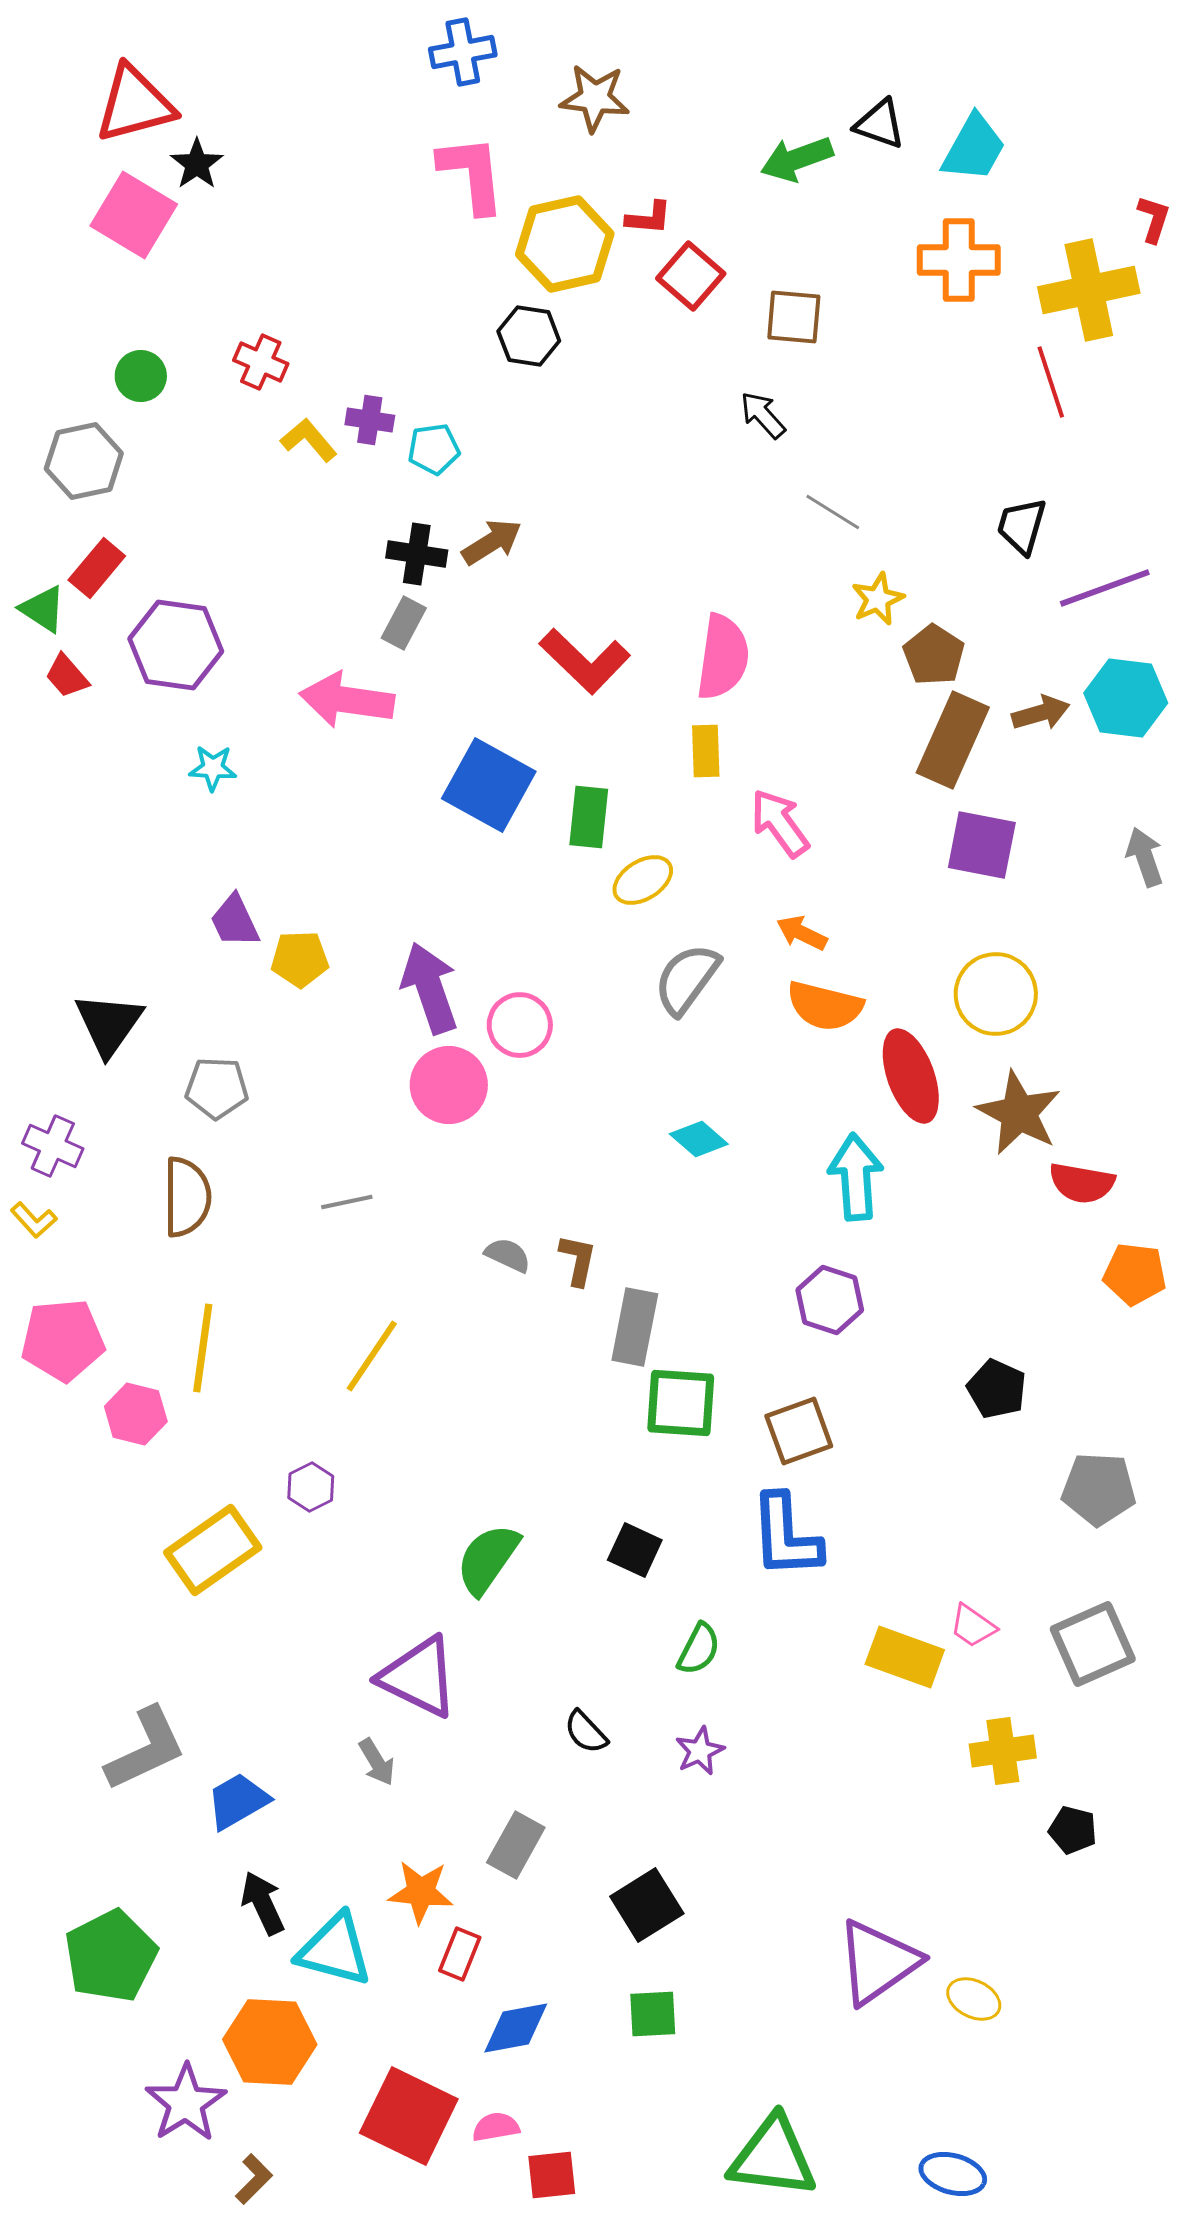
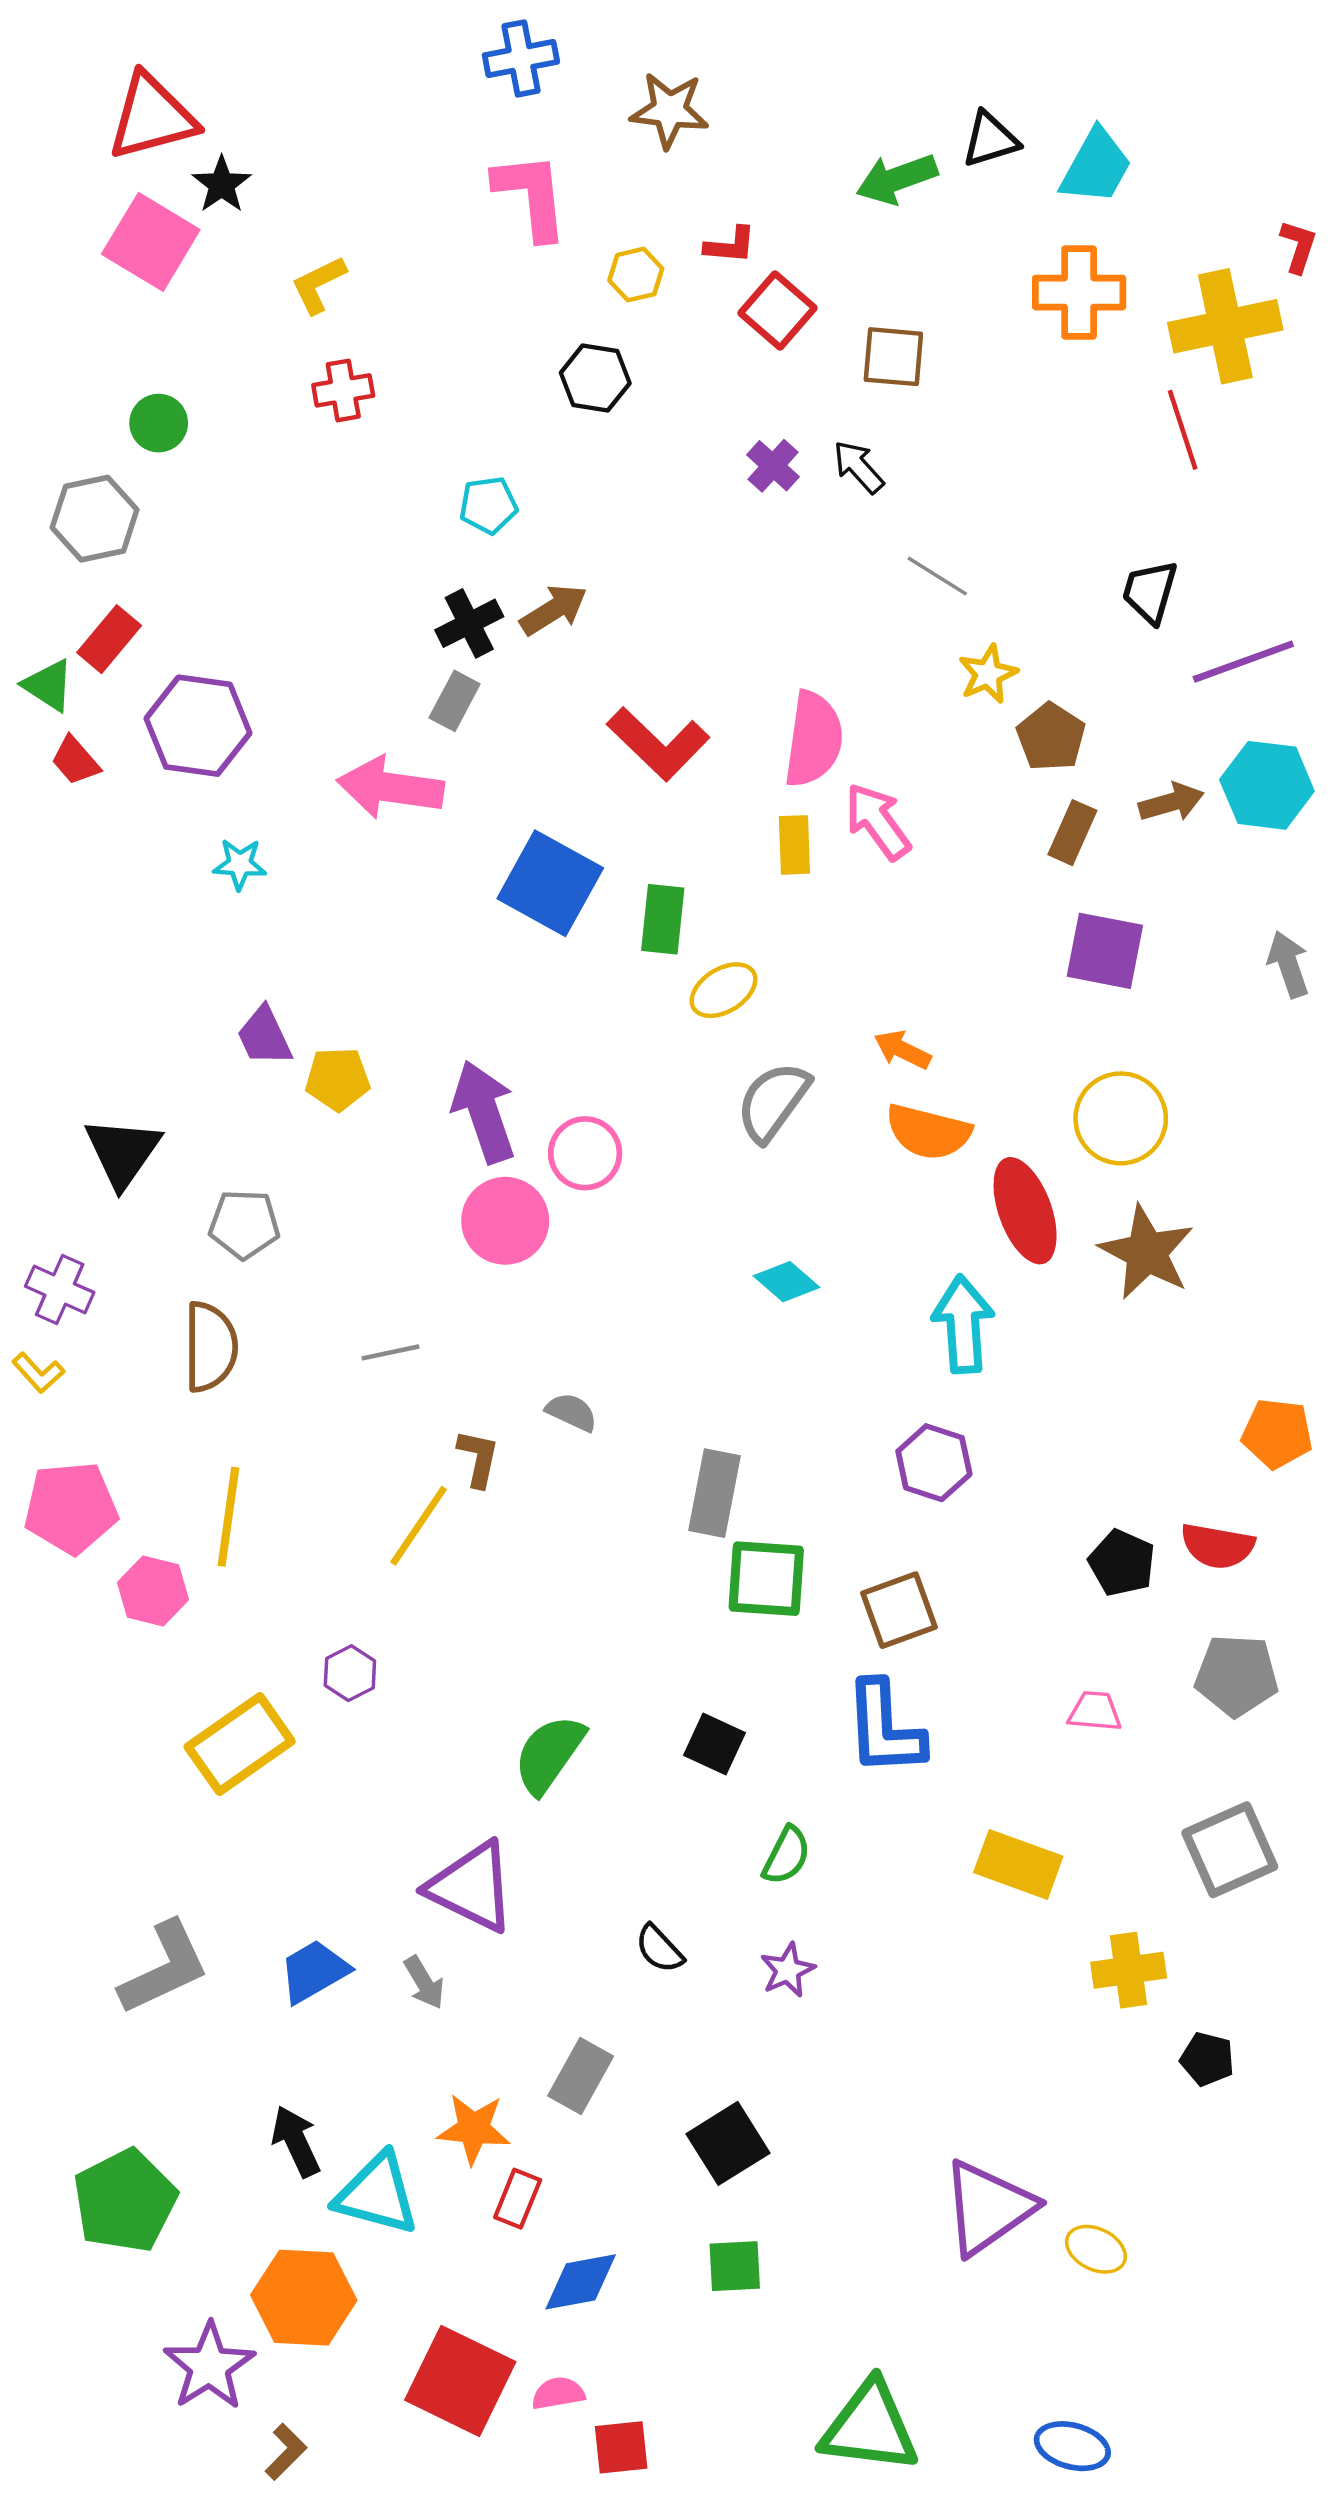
black triangle: (880, 124) -> (990, 139), turned -36
yellow hexagon: (565, 244) -> (636, 275), size x0.5
red cross: (261, 362) -> (343, 390), moved, turned -34
purple cross: (370, 420) -> (773, 466), moved, turned 33
yellow L-shape: (309, 440) -> (318, 285), moved, turned -76
black cross: (417, 554) -> (469, 623), turned -36
brown rectangle: (953, 740) -> (1072, 833), size x0.6
pink arrow: (780, 823) -> (878, 821), moved
red semicircle: (1082, 1183) -> (1217, 1546), moved
brown L-shape: (578, 1260) -> (478, 1458), moved
pink trapezoid: (973, 1626) -> (1095, 1711), moved, turned 150
blue trapezoid: (238, 1801) -> (314, 1971), moved

